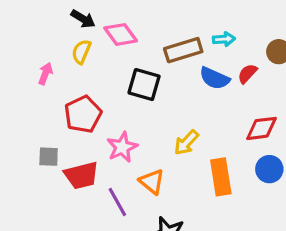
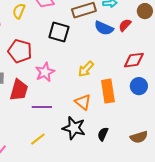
red pentagon: (83, 114) -> (20, 51), turned -30
red trapezoid: (81, 175) -> (19, 90), turned -60
orange triangle: (152, 182) -> (83, 102), moved
purple line: (117, 202) -> (42, 107), turned -60

